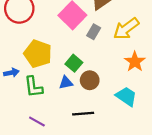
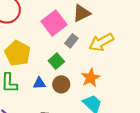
orange star: (135, 62) -> (91, 78), moved
green square: (74, 63) -> (56, 61), moved

